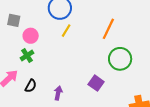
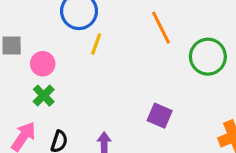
orange line: (108, 29) -> (161, 28), turned -40
green circle: (120, 59) -> (208, 57), moved

